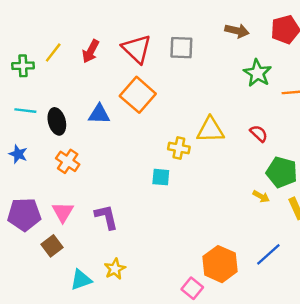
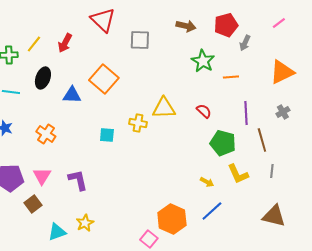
red triangle: (137, 49) -> (103, 20), moved
black ellipse: (57, 121) -> (43, 78), moved, turned 35
cyan square: (161, 177) -> (107, 135), moved
yellow arrow: (261, 196) -> (207, 182), moved

